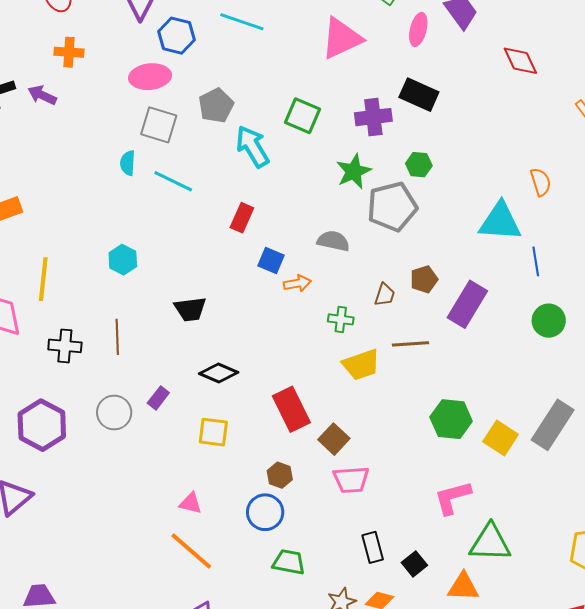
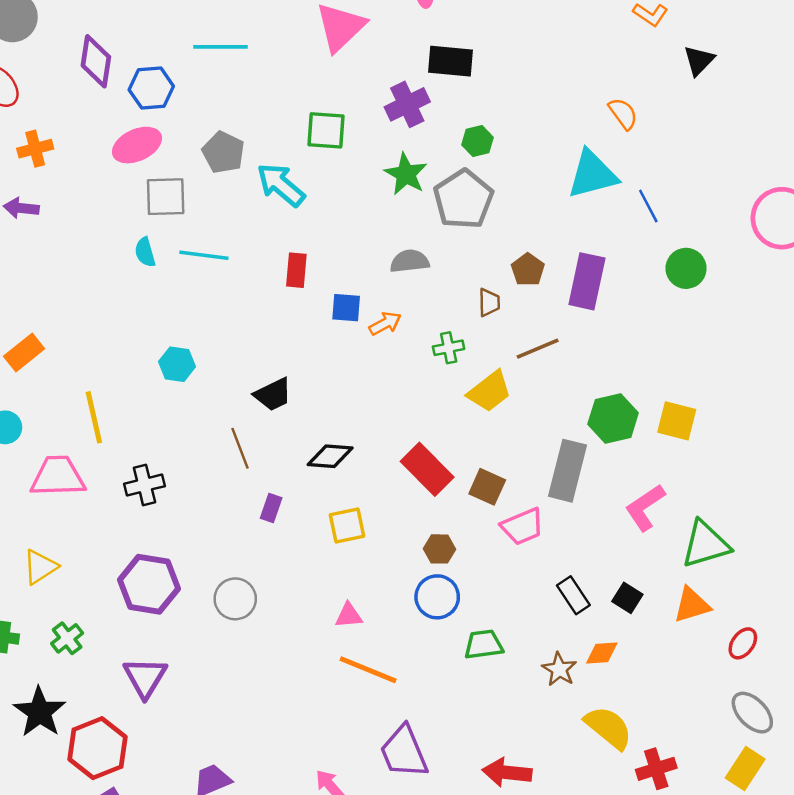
brown line: (117, 337) -> (240, 448), moved
gray circle: (114, 412) -> (235, 599), moved
gray rectangle: (553, 425) -> (567, 471), moved

